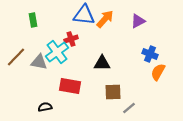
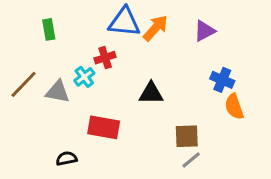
cyan cross: (57, 52) -> (84, 77), size x0.6
orange semicircle: (158, 72) -> (234, 107), turned -48
brown square: (113, 92) -> (187, 136), moved

